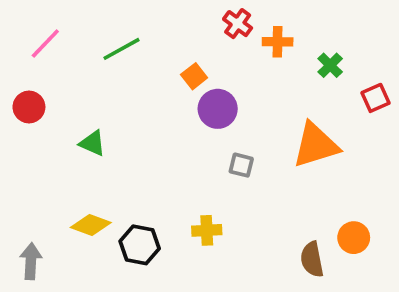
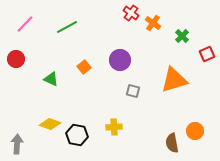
orange cross: (278, 42) -> (153, 23), turned 35
orange square: (194, 76) -> (84, 67), moved

